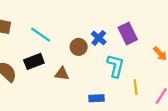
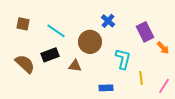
purple rectangle: (128, 33) -> (145, 32), moved
blue cross: (99, 38) -> (108, 21), moved
brown circle: (79, 47) -> (90, 42), size x1.5

